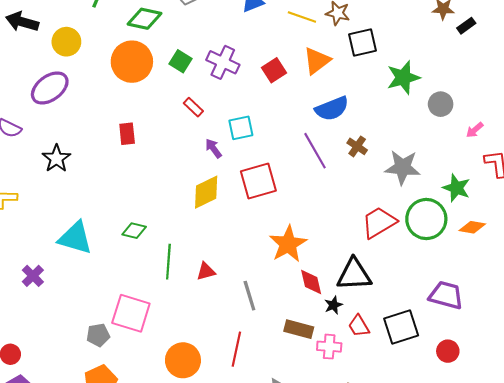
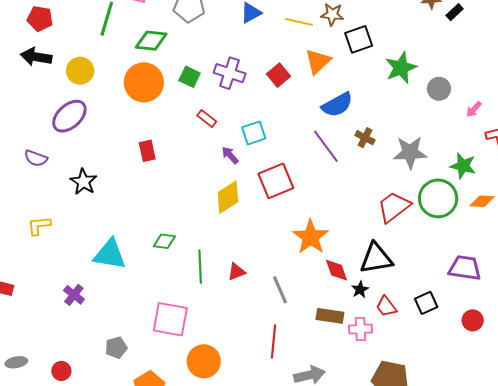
black square: (401, 327) -> (426, 303), size x0.7
gray pentagon: (98, 335) -> (116, 348), moved
orange circle: (183, 360) -> (204, 361), moved

